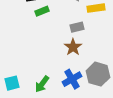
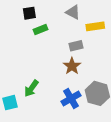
green arrow: (42, 84) -> (31, 88), moved

